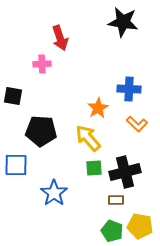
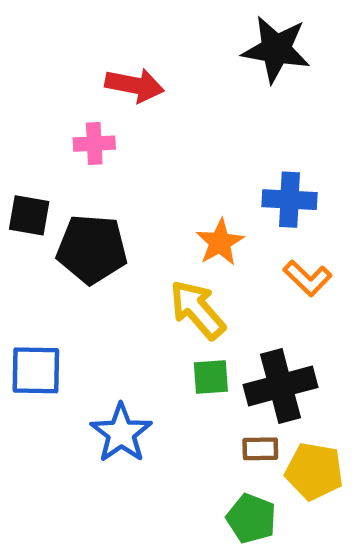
red arrow: (60, 38) -> (135, 85), turned -60
black pentagon: (41, 131) -> (92, 249), moved
yellow pentagon: (140, 226) -> (314, 471), moved

